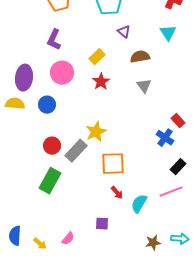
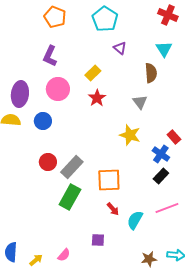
brown semicircle: (140, 57) -> (151, 73), moved, turned 96
yellow star: (96, 132) -> (130, 135), moved, turned -30
black rectangle: (178, 167) -> (161, 176), moved
green rectangle: (50, 181) -> (70, 197), moved
yellow arrow: (40, 244) -> (36, 260), turned -80

